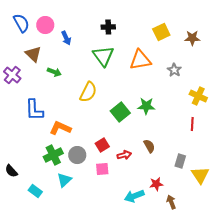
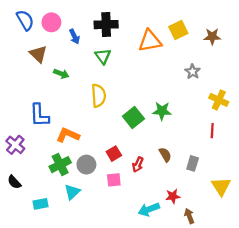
black cross: (108, 27) -> (106, 25), moved, size x1.5
green triangle: (103, 56) -> (103, 56), moved, size x0.7
orange triangle: (140, 60) -> (150, 41), moved
purple cross: (12, 75) -> (15, 145), moved
yellow semicircle: (88, 92) -> (98, 96), turned -30
red arrow: (124, 155) -> (138, 165), turned 128
gray rectangle: (180, 161) -> (193, 163), moved
cyan rectangle: (35, 191) -> (40, 204), turned -48

